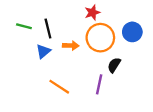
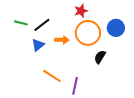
black line: (48, 29) -> (42, 25), turned 66
purple line: (99, 84) -> (75, 86), moved

